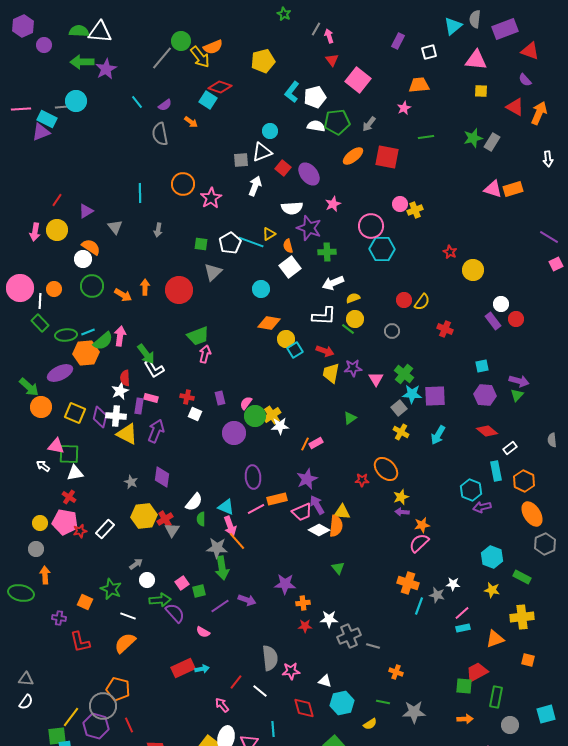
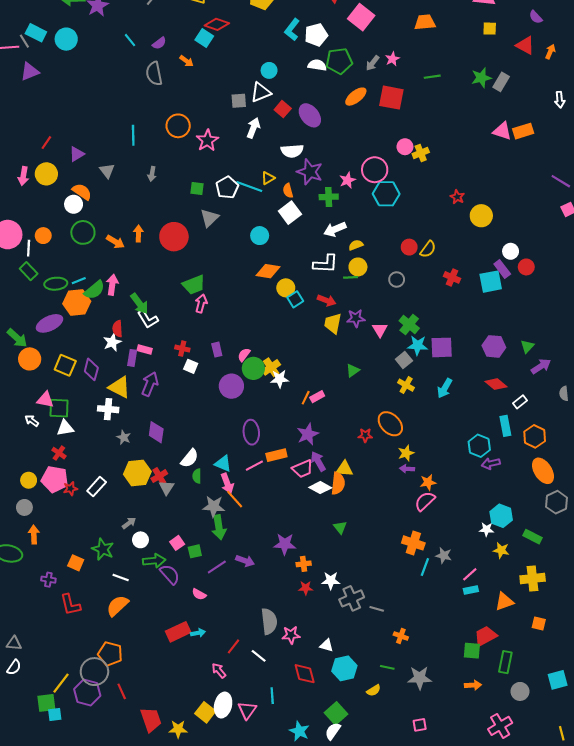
gray line: (62, 107) -> (24, 41), moved, turned 64
pink star: (404, 108) -> (392, 59), moved
orange arrow: (539, 113) -> (550, 52), size x0.6
cyan rectangle: (47, 119) -> (36, 33), moved
pink star: (333, 204) -> (347, 180), moved
green line: (348, 329) -> (351, 277), turned -40
cyan square: (482, 366) -> (491, 282), moved, size x1.6
purple arrow: (519, 381) -> (541, 366), moved, turned -48
white cross: (116, 416) -> (108, 409), moved
white star: (453, 584) -> (487, 529), moved

